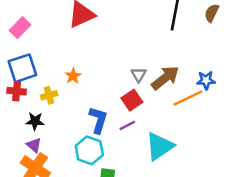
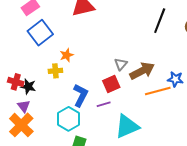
blue square: (22, 68) -> (40, 33), moved, turned -30
red cross: (17, 91) -> (16, 82), moved
yellow cross: (49, 95) -> (55, 71), moved

